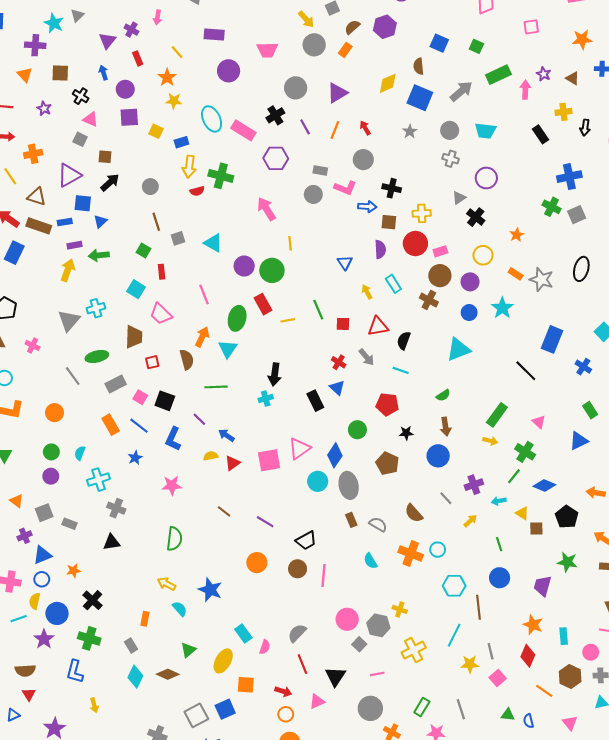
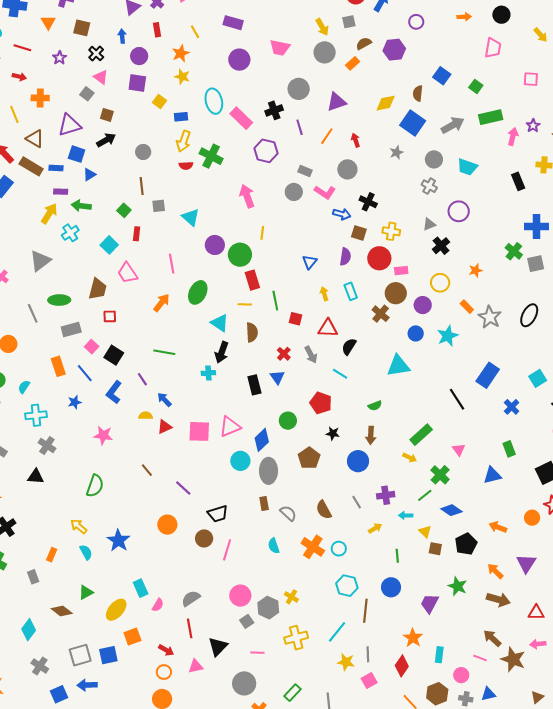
red rectangle: (263, 304) -> (252, 280), moved
cyan cross: (96, 308) -> (70, 233), moved, turned -30
cyan triangle: (228, 349) -> (220, 323), moved, turned -42
brown semicircle: (187, 360) -> (252, 332), moved
cyan diamond: (135, 677) -> (29, 630), moved
orange square: (246, 685) -> (132, 637), turned -36

